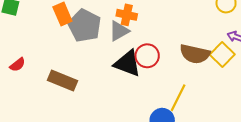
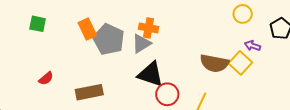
red circle: (147, 56) -> (167, 94), moved
brown rectangle: (62, 81) -> (89, 92), turned -32

